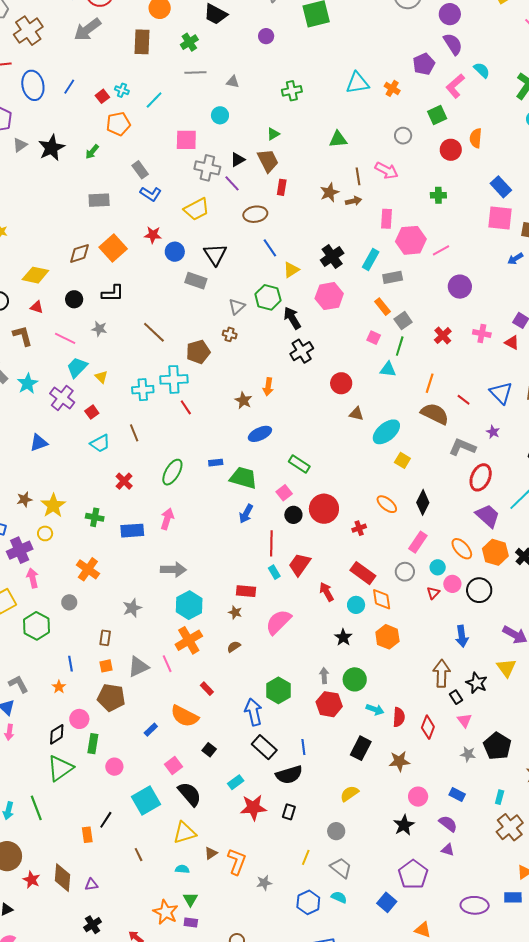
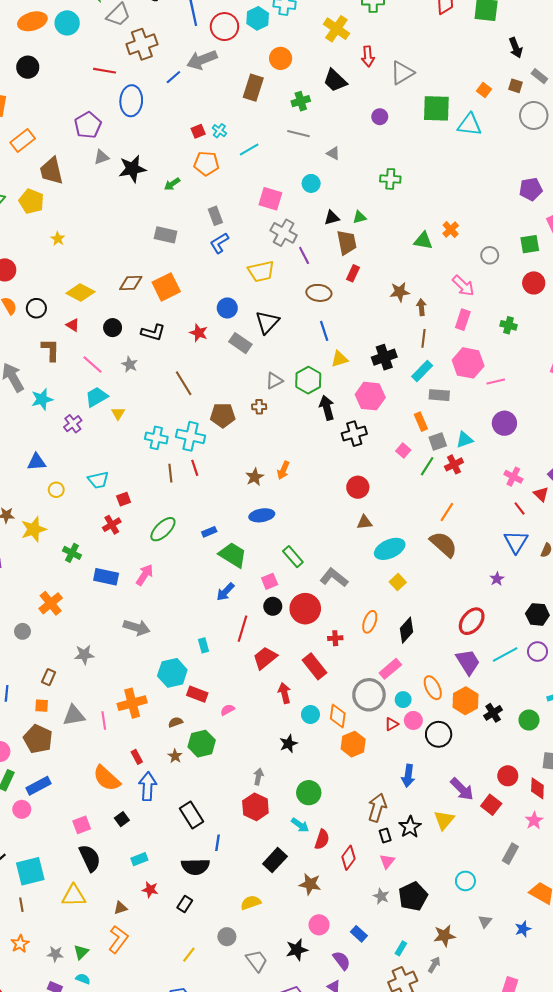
cyan triangle: (357, 83) -> (470, 125), moved
blue line: (69, 87) -> (173, 77), moved
orange cross: (392, 88) -> (451, 230), moved
black triangle: (238, 160) -> (332, 218), moved
brown line: (358, 176) -> (424, 338), moved
blue L-shape: (151, 194) -> (219, 243), turned 100
brown arrow: (354, 201) -> (421, 307), turned -98
pink rectangle: (387, 219) -> (463, 320), moved
red star: (153, 235) -> (199, 333), moved
brown cross: (230, 334) -> (259, 407), turned -32
red cross: (443, 336) -> (454, 464), moved
black cross: (302, 351) -> (354, 434), moved
cyan triangle: (388, 369) -> (465, 440), moved, turned -42
purple cross: (62, 398) -> (73, 424), size x0.7
red line: (464, 400) -> (520, 509), moved
red square: (92, 412) -> (124, 499), moved
brown triangle: (356, 414) -> (365, 522), turned -35
brown line: (134, 433) -> (170, 473), moved
gray L-shape: (462, 447) -> (334, 577), moved
blue rectangle: (216, 463) -> (209, 532), turned -32
orange ellipse: (387, 504) -> (370, 622), turned 55
yellow circle: (45, 533) -> (56, 490), moved
cyan rectangle: (274, 572) -> (204, 645), moved
gray circle: (405, 572) -> (369, 695), size x1.6
red rectangle: (363, 573) -> (314, 666), moved
red rectangle: (246, 591) -> (197, 694), moved
cyan hexagon: (189, 605) -> (172, 673), moved
brown star: (235, 612) -> (175, 756), moved
pink semicircle: (278, 622) -> (227, 710), size x0.5
orange hexagon: (387, 637) -> (353, 744), moved
green circle: (355, 679) -> (309, 793), moved
green hexagon: (278, 690) -> (202, 744), moved
blue arrow: (254, 712) -> (148, 786), moved
blue rectangle: (151, 730) -> (39, 786), moved, size x1.6
black rectangle: (264, 747) -> (191, 815), moved
cyan square: (146, 801) -> (30, 871), moved
red star: (253, 808) -> (150, 890), size x0.6
brown triangle: (211, 853) -> (120, 908), moved
gray trapezoid: (341, 868) -> (257, 961), moved
cyan semicircle: (182, 869) -> (83, 979), moved
gray star: (264, 883) -> (55, 954), moved
green triangle: (190, 899) -> (81, 952), moved
orange star: (166, 912) -> (20, 944), moved, size x0.7

